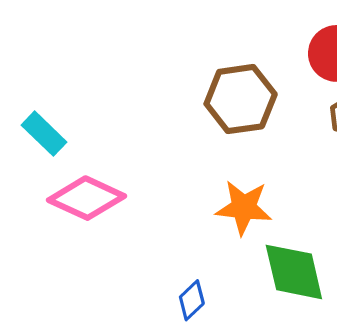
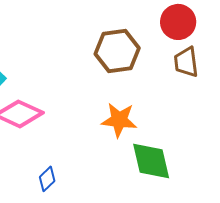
blue diamond: (192, 300) -> (47, 179), moved

